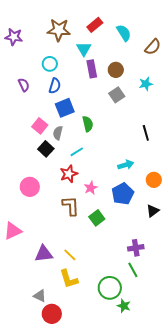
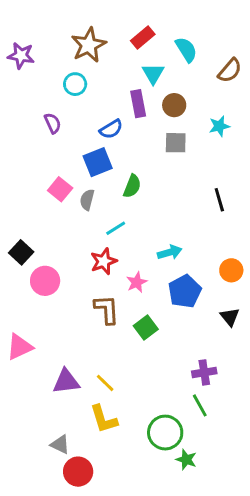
brown star: (59, 30) -> (89, 45), turned -30
cyan triangle: (84, 49) -> (153, 74), moved
cyan circle: (50, 64) -> (75, 84), moved
purple semicircle: (24, 85) -> (53, 123), moved
blue semicircle: (55, 86) -> (111, 129), moved, turned 42
gray square: (117, 95) -> (176, 143), turned 35
green semicircle: (88, 124) -> (132, 186), turned 35
black square: (46, 149) -> (21, 252), moved
cyan arrow: (126, 165) -> (170, 252), moved
black triangle: (153, 211) -> (230, 317), turned -32

